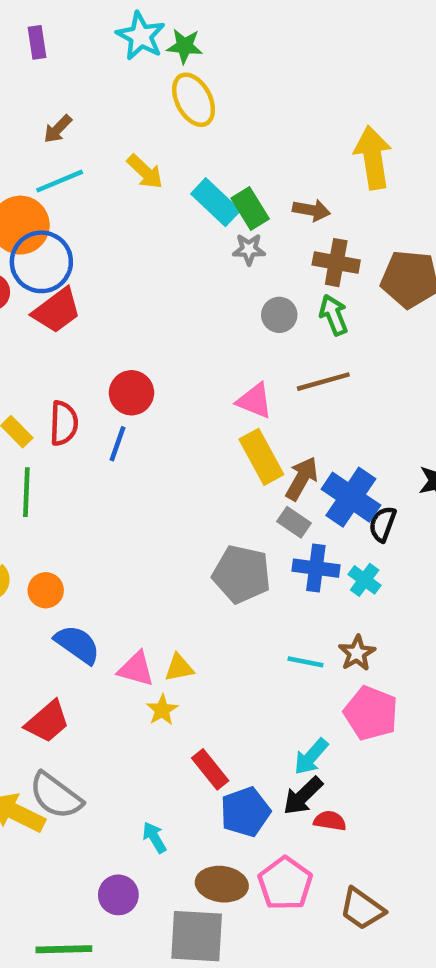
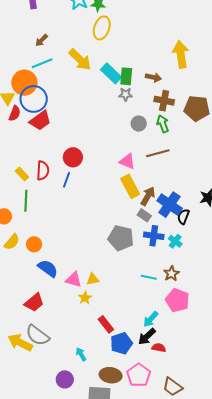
yellow ellipse: (194, 100) -> (102, 28), turned 45
yellow arrow: (145, 172) -> (80, 60), size x1.4
green rectangle: (250, 208) -> (126, 76), turned 36

